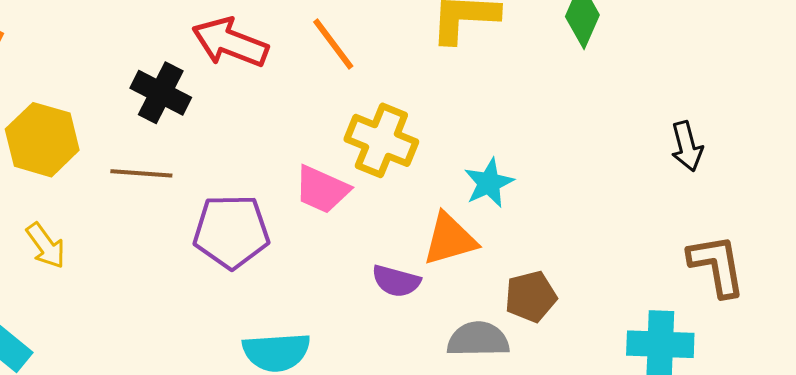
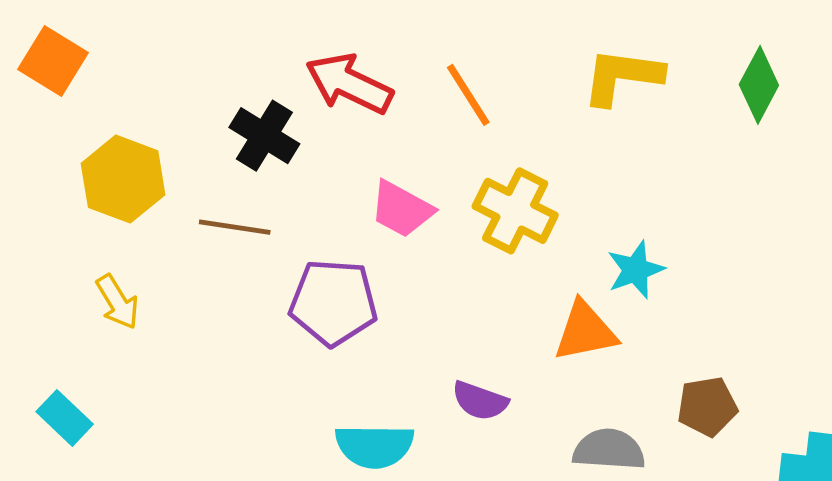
pink trapezoid: (322, 189) -> (401, 209), moved
purple semicircle: (396, 281) -> (480, 401), moved
brown pentagon: (531, 297) -> (707, 406), moved

